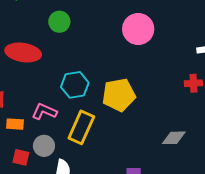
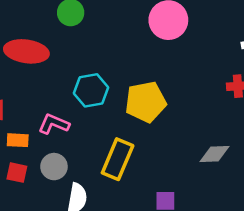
yellow rectangle: (81, 127) -> (118, 159), moved
red square: (21, 157) -> (17, 173), moved

